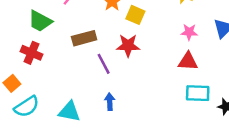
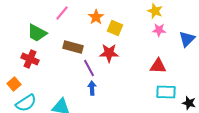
pink star: (189, 32) -> (159, 30), moved
brown rectangle: (84, 38) -> (73, 47), turned 30
blue arrow: (110, 102) -> (92, 88), moved

